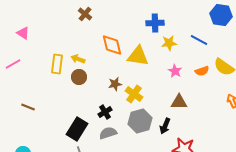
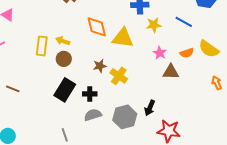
brown triangle: (179, 102) -> (171, 72), moved
black cross: (105, 112) -> (90, 94), turned 32
gray hexagon: (140, 121) -> (125, 117), moved
black rectangle: (77, 129) -> (65, 90), moved

